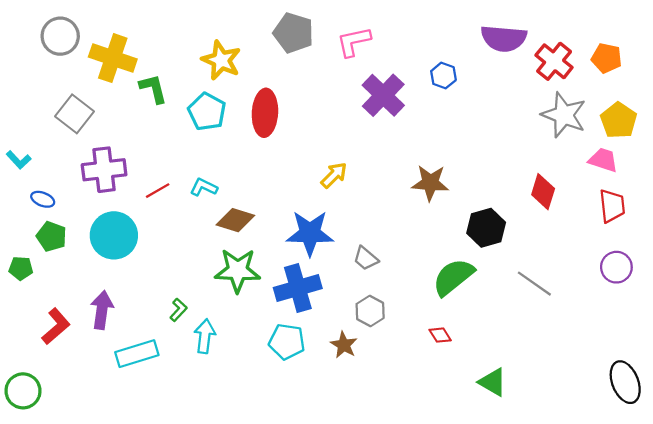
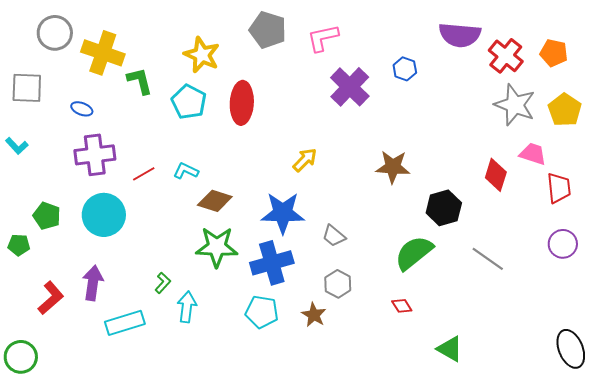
gray square: (74, 114) -> (27, 88), moved, turned -36
pink trapezoid: (603, 160) -> (533, 154), moved
blue ellipse: (43, 199) -> (82, 109), moved

